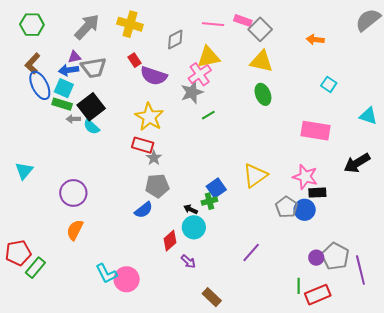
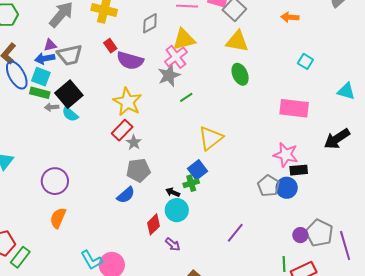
red rectangle: (143, 145) -> (122, 130), turned -60
yellow triangle: (255, 175) -> (211, 138), moved

